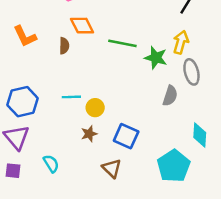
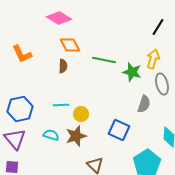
brown semicircle: (64, 46) -> (63, 66), moved
brown star: (89, 134) -> (76, 136), size x1.5
blue square: (126, 136) -> (119, 130), moved
cyan semicircle: (51, 164) -> (51, 135), moved, turned -42

